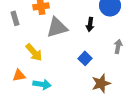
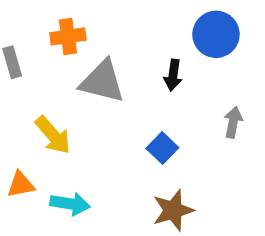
gray triangle: (57, 27) -> (102, 82), turned 30
brown star: (101, 83) -> (173, 210), moved

